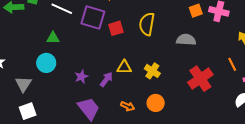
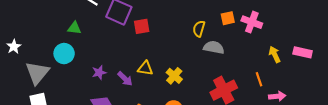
yellow semicircle: (147, 24) -> (199, 29), moved, size x0.7
purple arrow: (106, 79) -> (125, 79), turned 91
gray triangle: (23, 84) -> (37, 73), size x1.4

